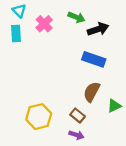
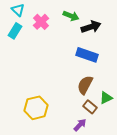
cyan rectangle: (16, 33) -> (15, 31), turned 35
brown rectangle: (78, 115) -> (90, 107), moved
purple arrow: (76, 135) -> (80, 125), moved, turned -64

